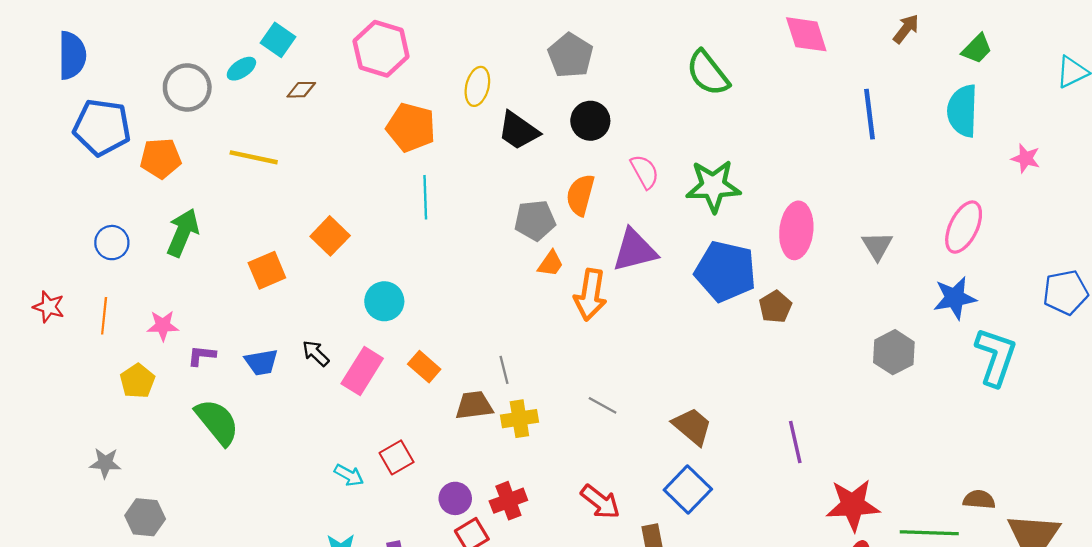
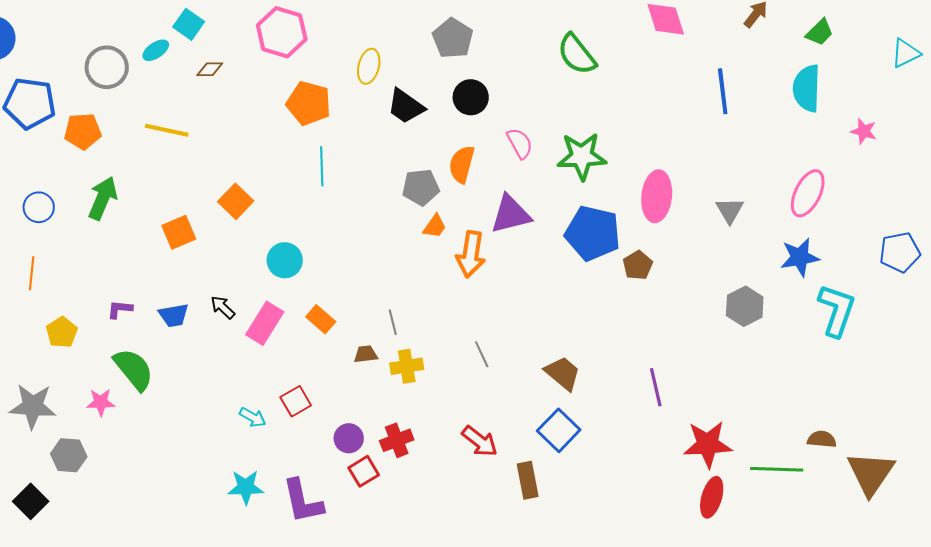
pink star: (163, 326) -> (101, 402), moved
brown trapezoid: (474, 405) -> (366, 354), size x0.7
gray line: (603, 405) -> (482, 354), turned 36
gray star: (105, 463) -> (33, 406), size x1.6

